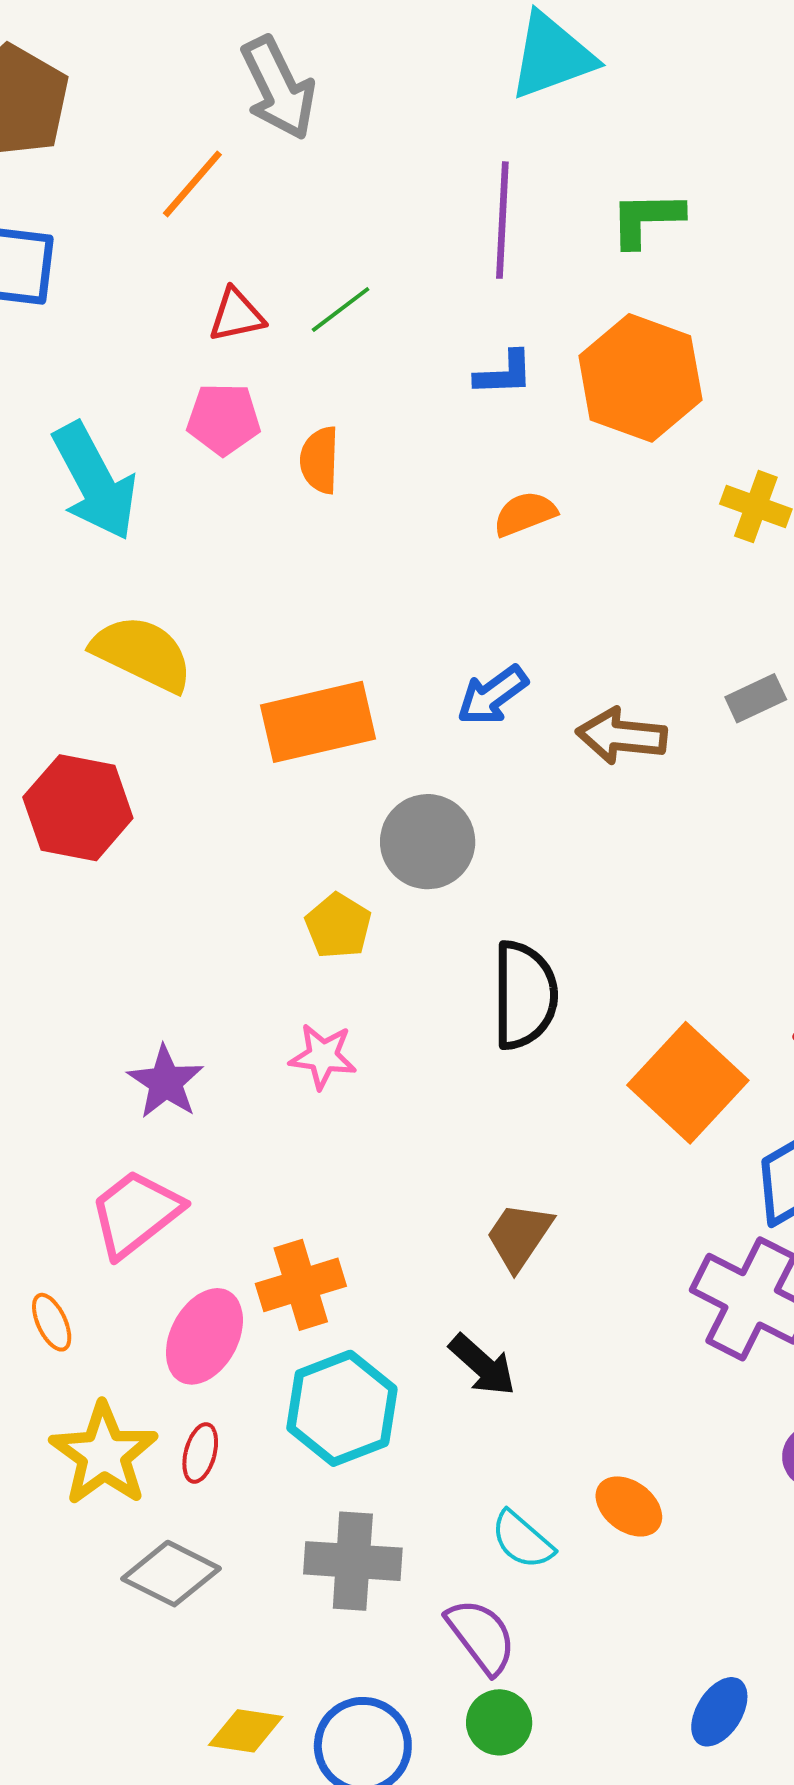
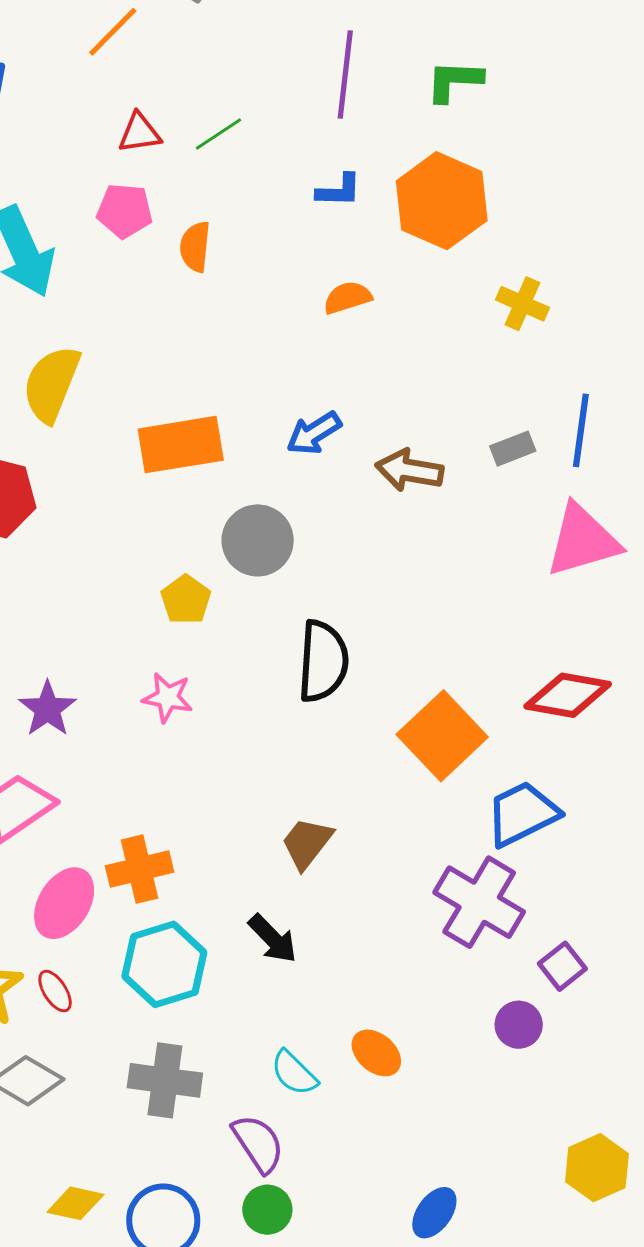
yellow semicircle: (142, 653) -> (51, 384), turned -98
red ellipse: (200, 1453) -> (55, 991), turned -51

